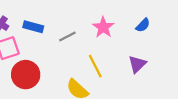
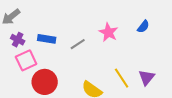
purple triangle: (137, 64) -> (147, 77), moved
yellow line: (95, 66) -> (122, 78), moved

